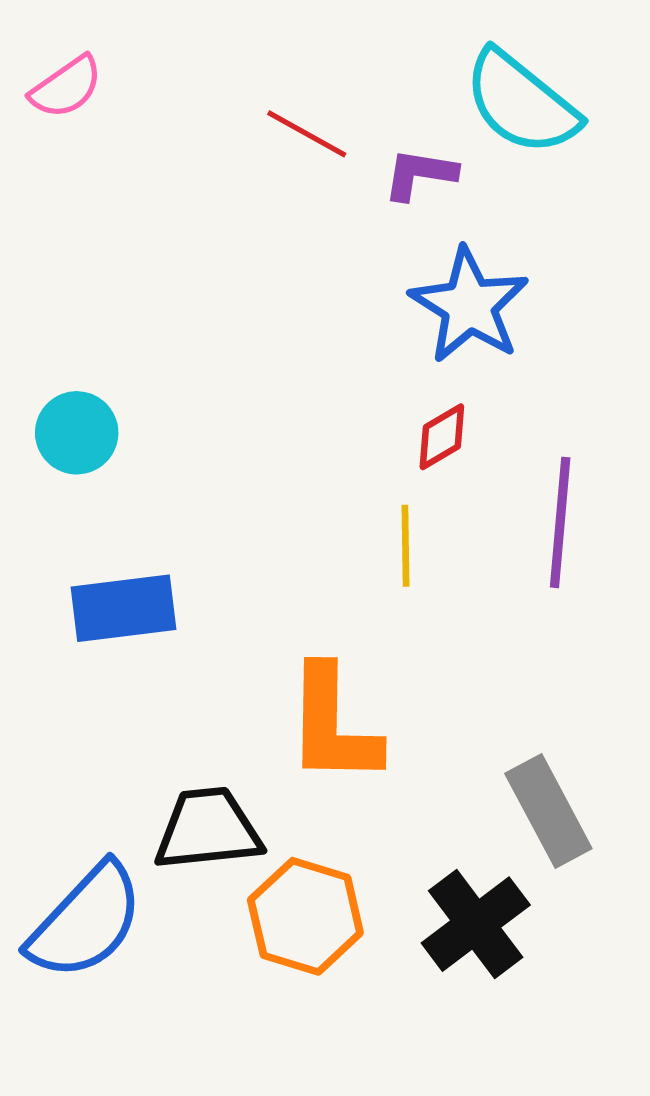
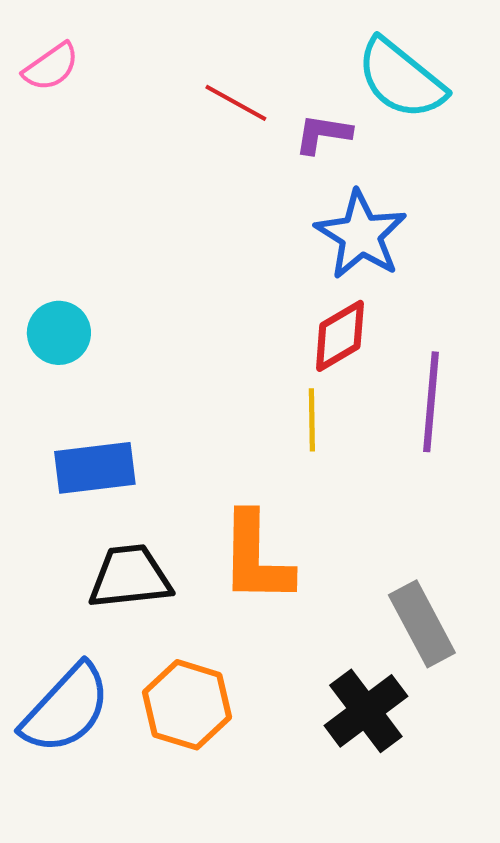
red diamond: (442, 437) -> (340, 336), size x1.4
black trapezoid: (208, 829) -> (130, 577), moved
orange hexagon: (305, 916) -> (187, 705), moved

